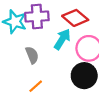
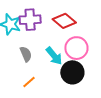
cyan arrow: (62, 39) -> (54, 56), moved, turned 108

